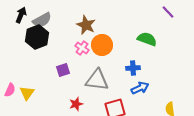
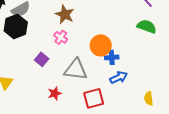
green semicircle: (147, 39) -> (147, 26), moved
orange circle: (102, 45) -> (101, 45), moved
purple square: (63, 70) -> (42, 59), turned -32

